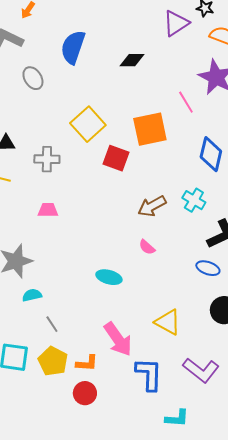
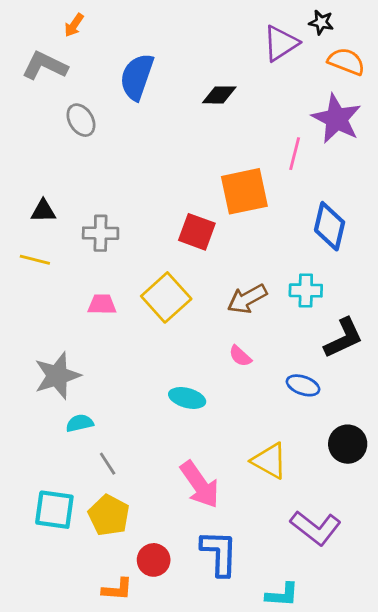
pink line: (186, 102) -> (295, 154), turned 45
yellow square: (88, 124) -> (166, 297), moved
cyan cross: (194, 200) -> (306, 290), turned -30
blue ellipse: (208, 268) -> (303, 385), moved
orange L-shape: (87, 363) -> (117, 589), moved
blue L-shape: (149, 374) -> (219, 553), moved

